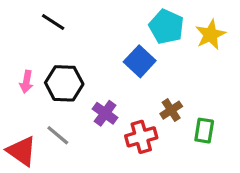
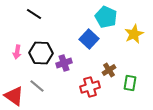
yellow star: (210, 35) -> (134, 34), moved
purple cross: (105, 113) -> (64, 63), moved, turned 35

